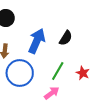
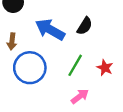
blue arrow: (37, 41) -> (50, 30), turned -85
pink arrow: (52, 93) -> (80, 96), moved

